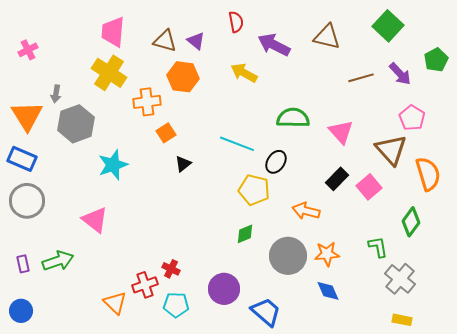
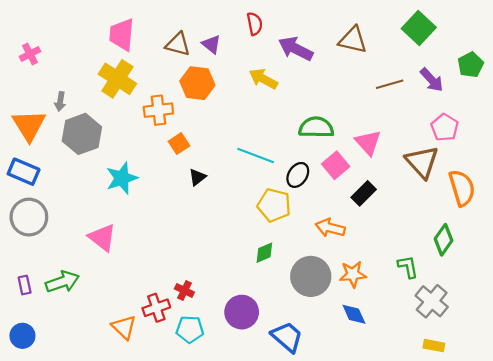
pink square: (369, 187) -> (336, 165), moved

